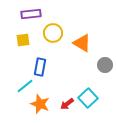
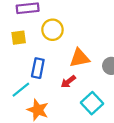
orange triangle: (82, 43) -> (80, 58), moved, turned -42
red arrow: (67, 104) -> (68, 82), moved

